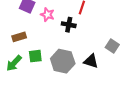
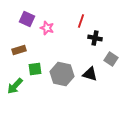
black cross: (69, 25) -> (95, 38), moved
green arrow: (14, 63) -> (15, 86), moved

